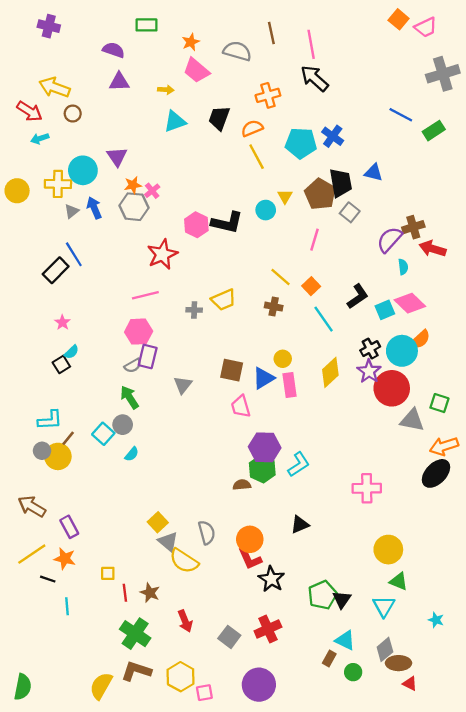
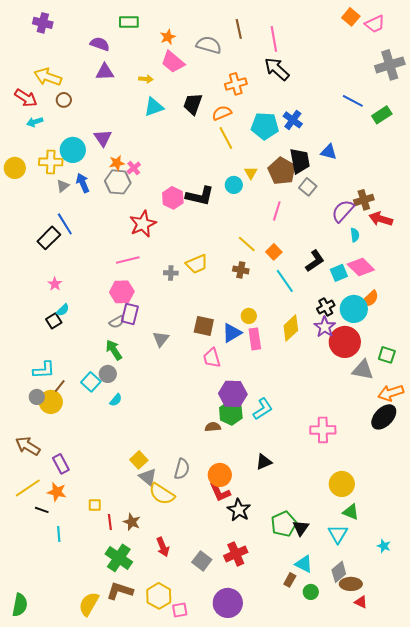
gray semicircle: (207, 532) -> (182, 469), turned 30

